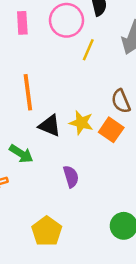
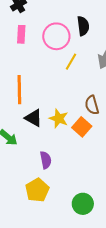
yellow pentagon: (47, 231) -> (37, 190), moved

